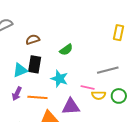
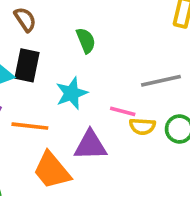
brown semicircle: (33, 39) -> (25, 19), turned 72
green semicircle: (66, 50) -> (86, 40), turned -80
cyan star: (59, 79) -> (72, 93), turned 30

